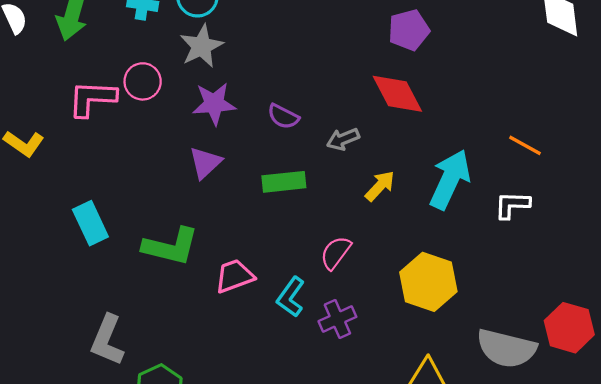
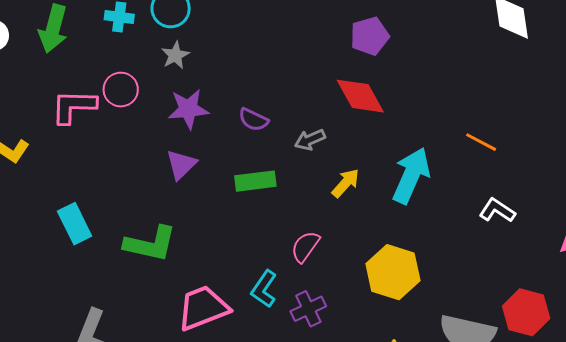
gray star: (202, 46) -> (175, 55), size x0.7
white L-shape: (512, 205) -> (497, 210), moved, turned 33
pink trapezoid: (234, 276) -> (203, 308), moved, size x1.4

